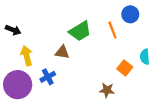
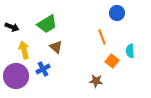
orange line: (112, 30) -> (102, 37), moved
green trapezoid: (80, 31) -> (47, 24), moved
brown triangle: (62, 52) -> (56, 47), turned 32

